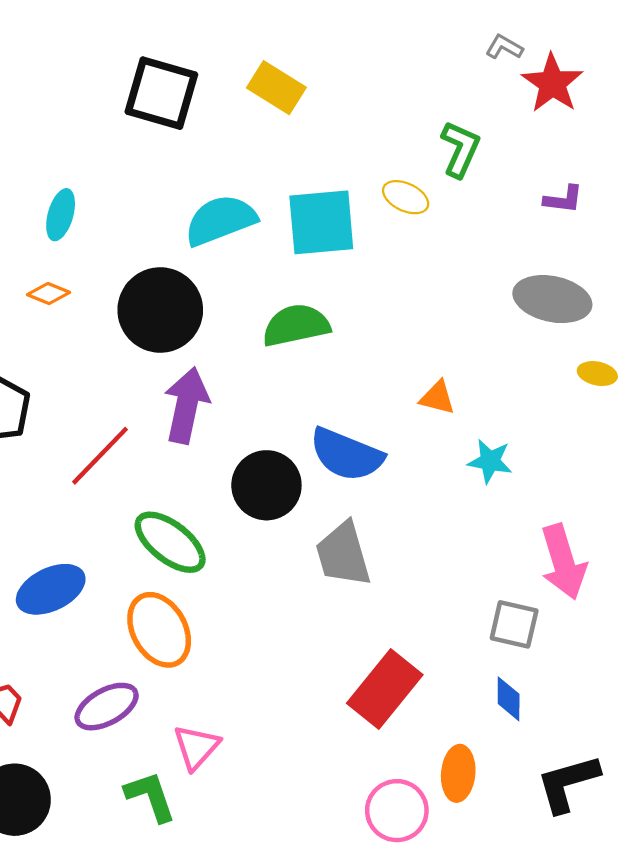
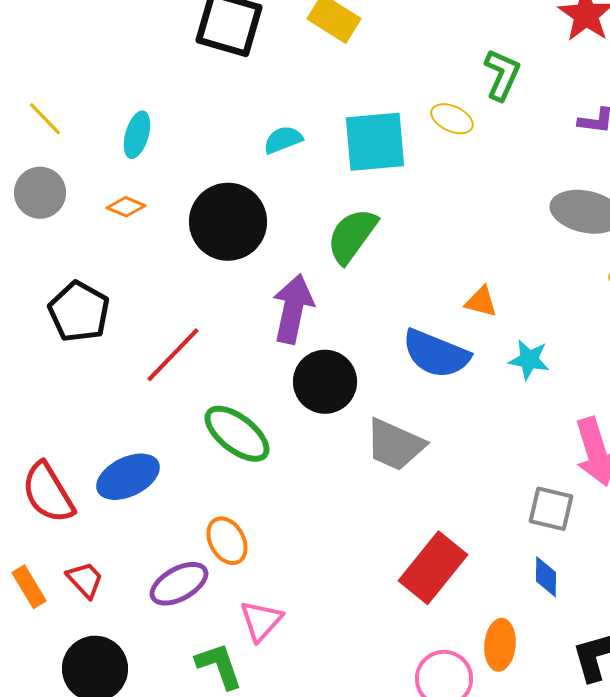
cyan semicircle: (220, 220) -> (283, 140), size x0.6
green semicircle: (296, 325) -> (352, 236), turned -42
purple arrow: (187, 405) -> (293, 309), moved
blue semicircle: (346, 455) -> (436, 354), moved
gray trapezoid: (343, 554) -> (395, 445), turned -50
orange ellipse: (159, 630) -> (227, 541), moved, size x0.7

